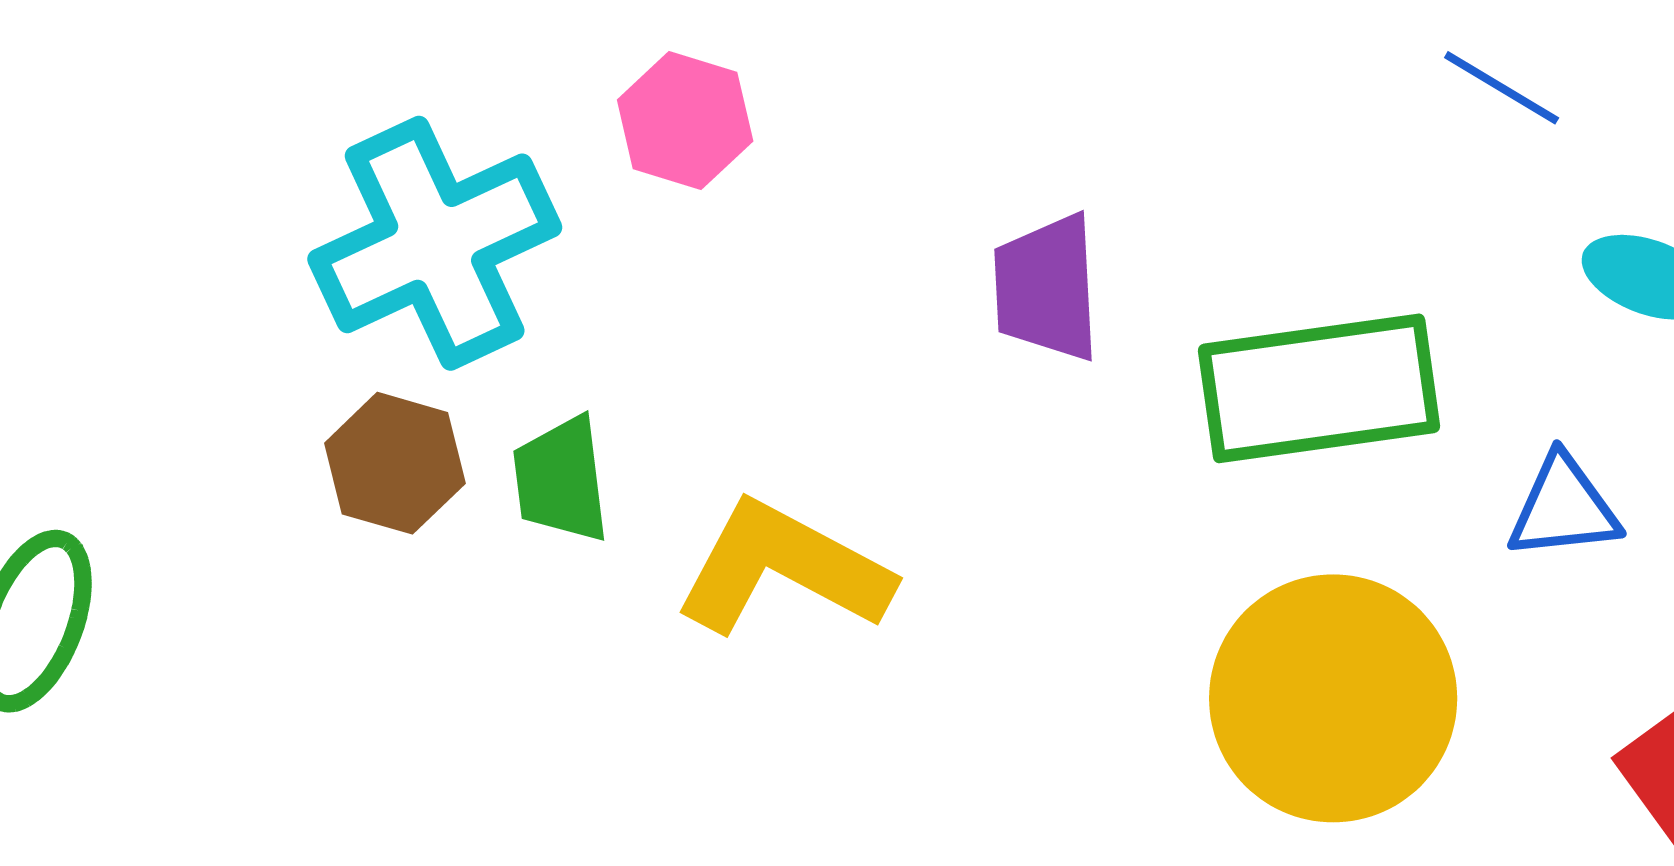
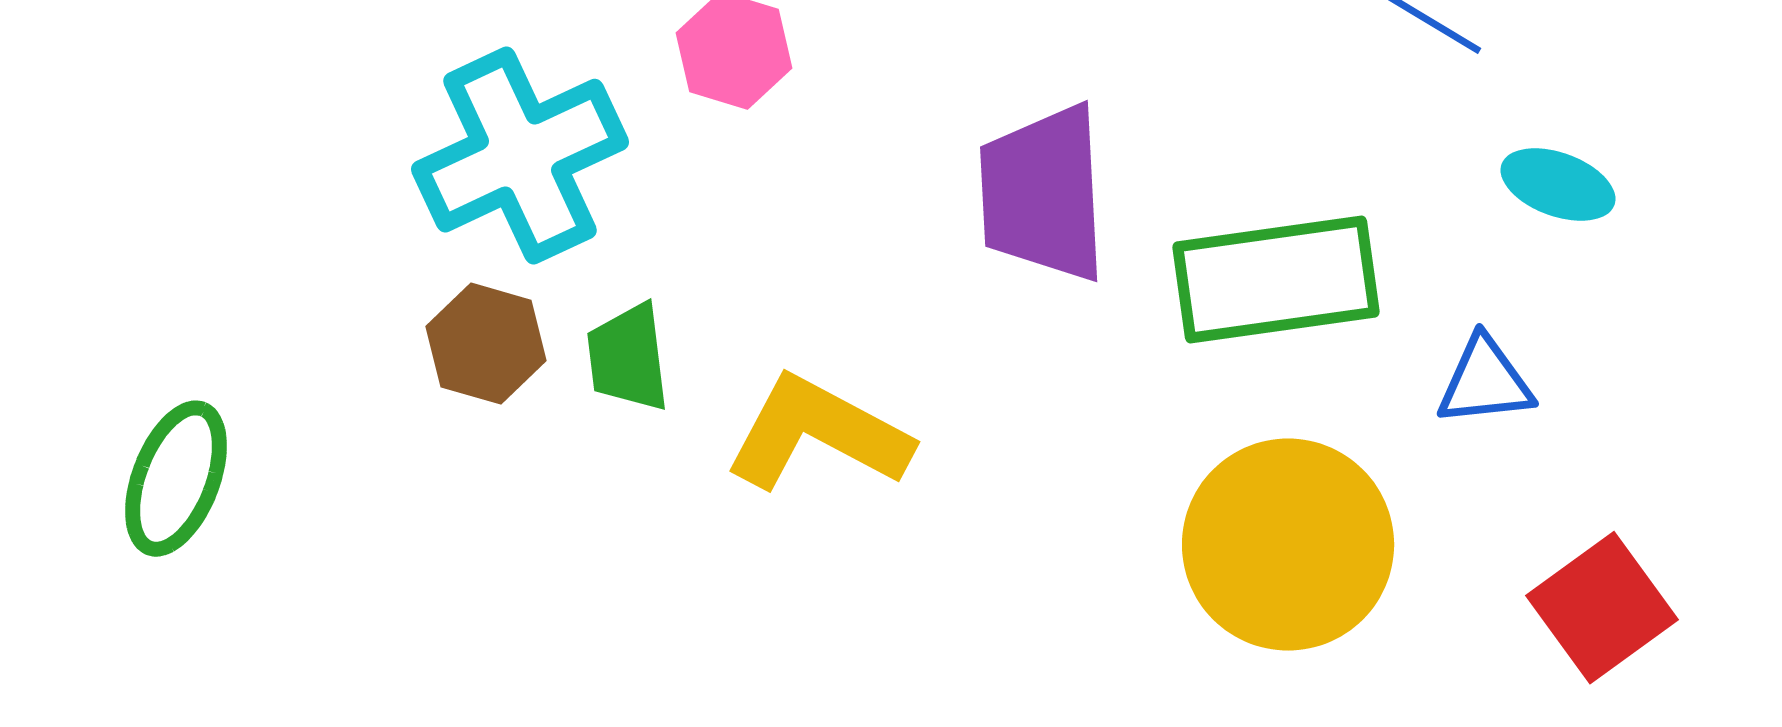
purple trapezoid: (1046, 288) -> (1043, 194), size x1.4

